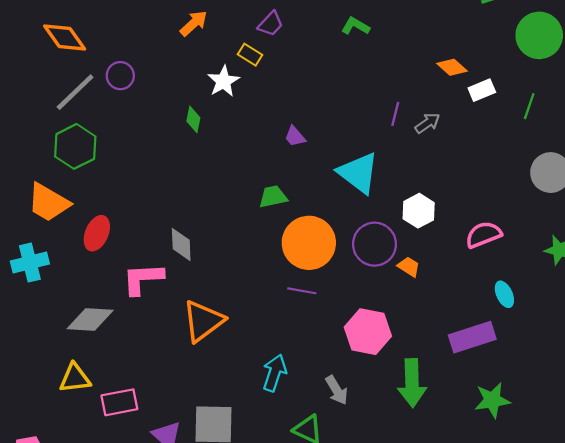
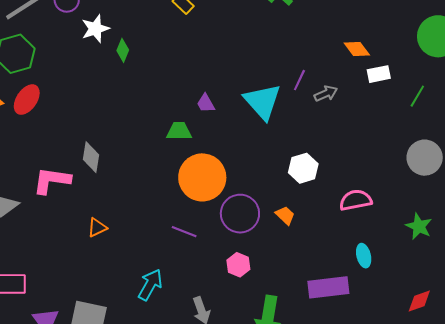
white star: (224, 81) -> (95, 29), moved
purple trapezoid: (295, 136) -> (206, 103), moved
cyan triangle: (358, 173) -> (262, 101), moved
red ellipse: (97, 233) -> (27, 100), moved
purple circle: (374, 244) -> (240, 214), moved
purple line: (302, 291) -> (184, 232), moved
orange triangle: (203, 321) -> (97, 227), size x0.5
pink hexagon: (368, 332) -> (238, 265), size x0.6

